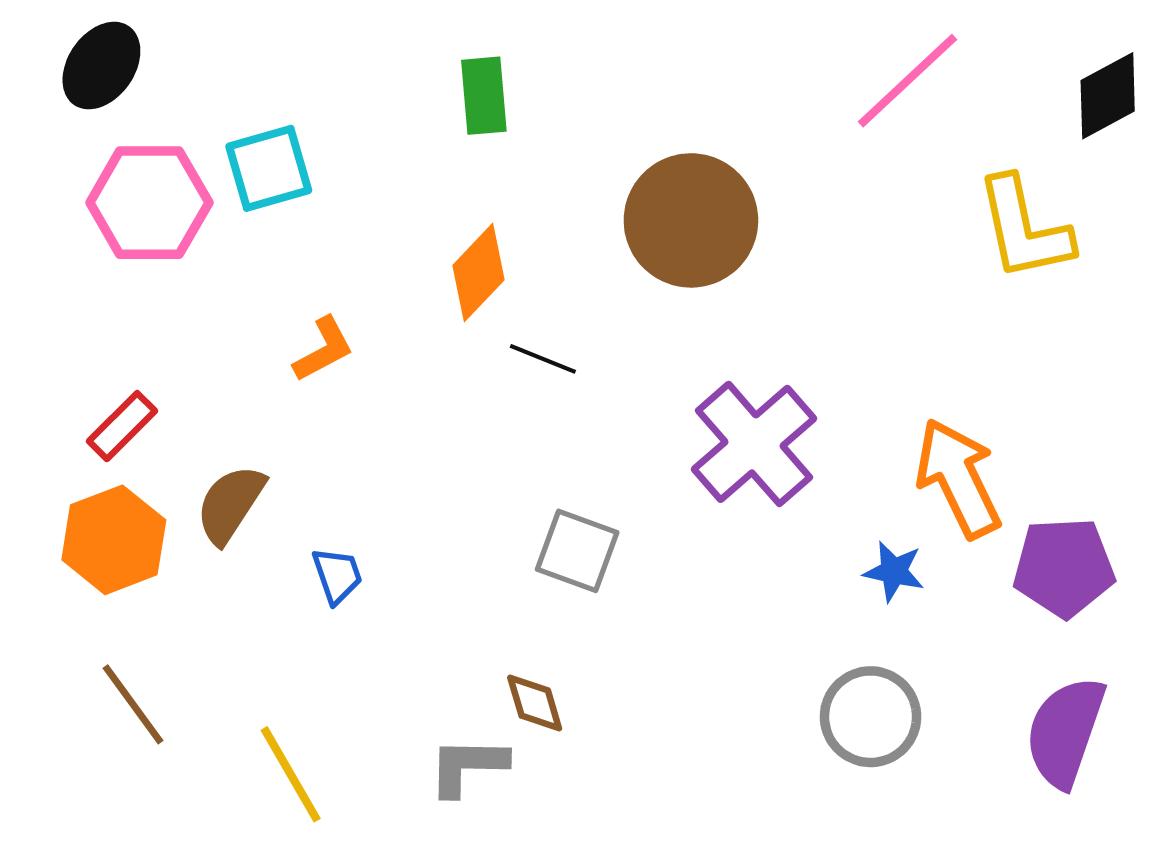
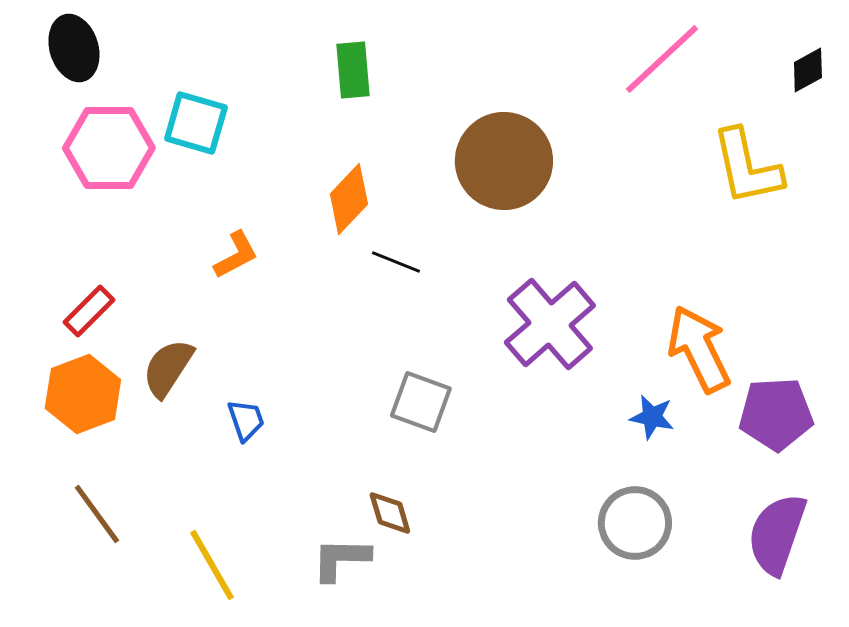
black ellipse: (101, 66) -> (74, 48), turned -52
black diamond: (1108, 96) -> (808, 70), size x0.7
cyan square: (269, 168) -> (196, 123), turned 32

